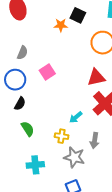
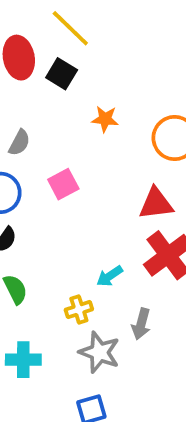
black square: (78, 15) -> (62, 74), moved
orange star: (61, 25) -> (105, 119), moved
yellow cross: (62, 136) -> (79, 310), turned -32

